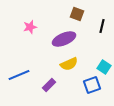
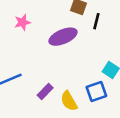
black line: (102, 26) -> (96, 21), moved
yellow semicircle: (69, 64) -> (69, 101), moved, turned 84

